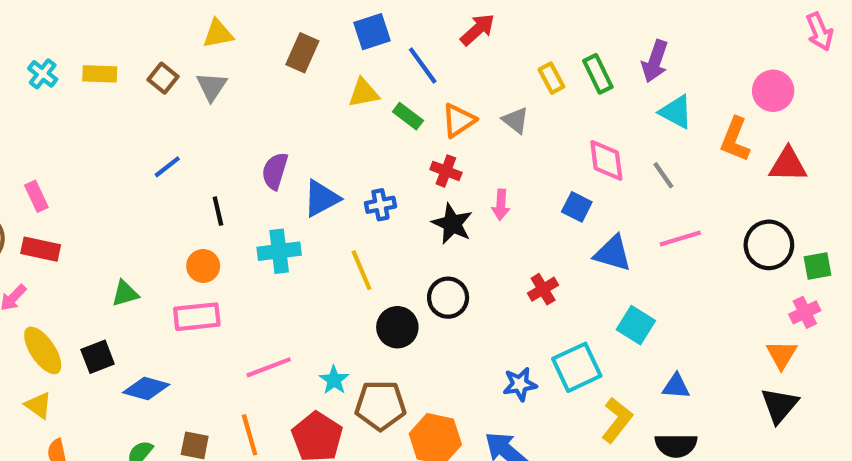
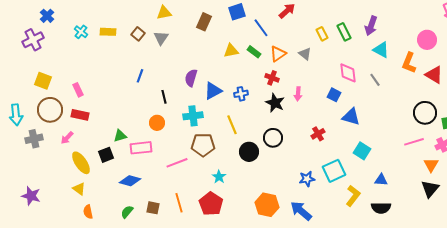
yellow triangle: (364, 93) -> (231, 51), moved
red triangle: (788, 165) -> (434, 75), turned 30
blue line: (167, 167) -> (140, 76), turned -32
pink line: (680, 239) -> (414, 142), moved
pink rectangle: (197, 317) -> (141, 148), moved
black square: (98, 357) -> (106, 155), moved
pink line: (269, 367) -> (177, 163), moved
brown pentagon: (380, 405) -> (203, 145), moved

